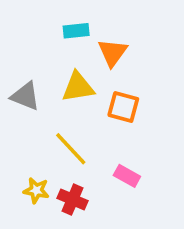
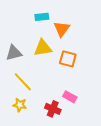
gray triangle: (25, 96) -> (14, 53), turned -36
yellow line: (71, 149) -> (23, 82), moved
red cross: (73, 199) -> (53, 109), moved

